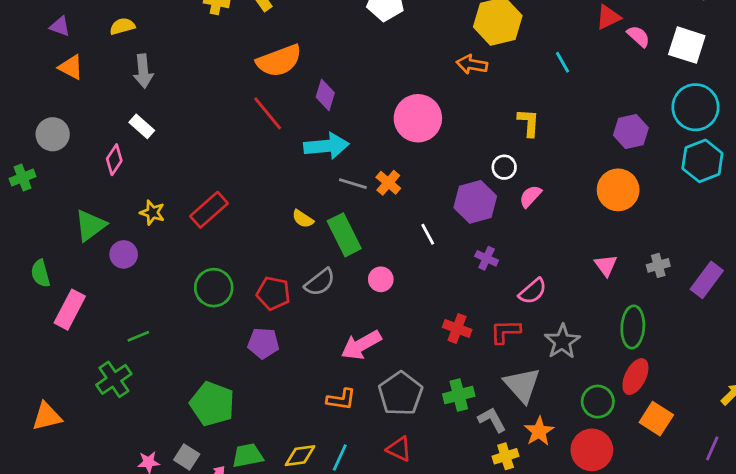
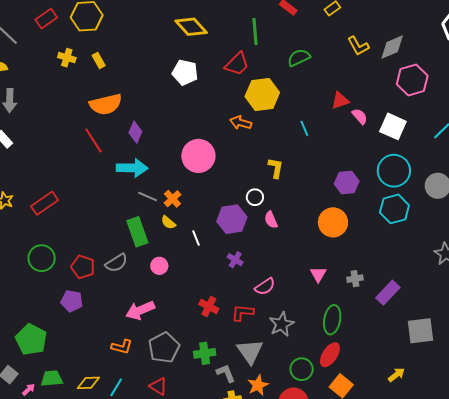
pink semicircle: (530, 196) -> (271, 220), turned -72
yellow semicircle: (303, 219) -> (168, 222), moved

